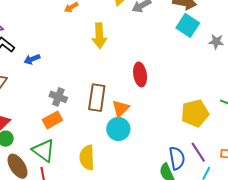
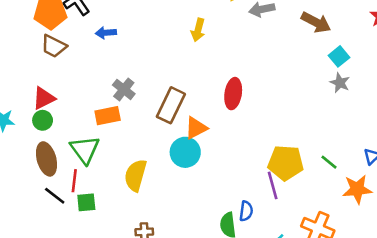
cyan square: (188, 25) -> (339, 56), moved, size x0.7
yellow arrow: (99, 36) -> (198, 30), size x0.7
purple line: (198, 152) -> (273, 185), moved
blue semicircle: (177, 158) -> (246, 211), size x0.7

